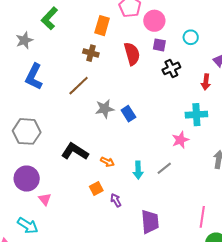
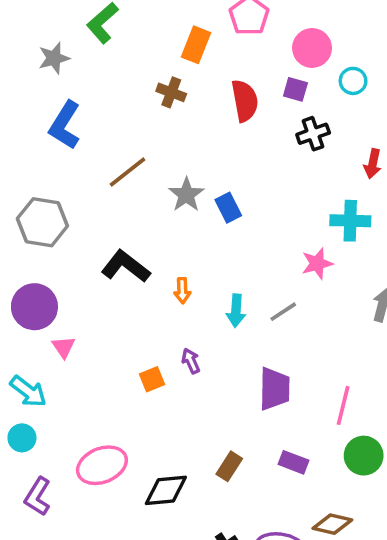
pink circle: (154, 21) -> (312, 48), moved
brown line: (79, 86) -> (128, 172), moved
gray star: (105, 109) -> (186, 195), turned -30
orange arrow: (107, 162) -> (182, 291), turned 56
orange square: (96, 188) -> (152, 379), moved
purple trapezoid: (150, 222) -> (274, 389), moved

